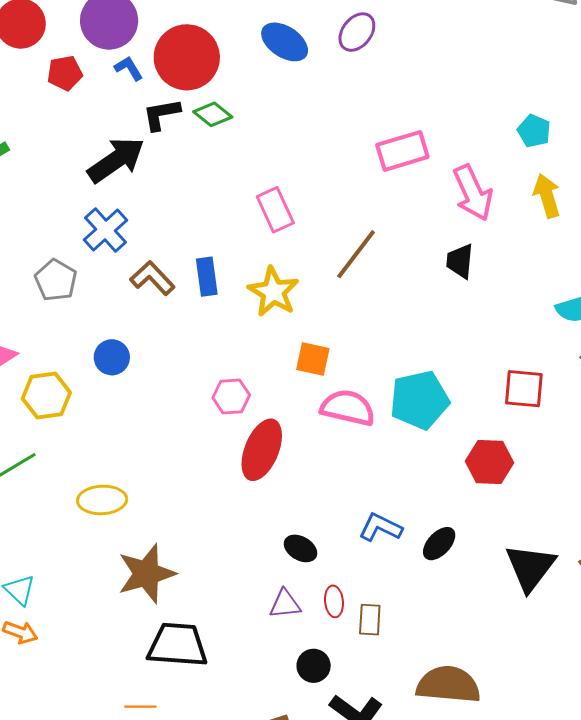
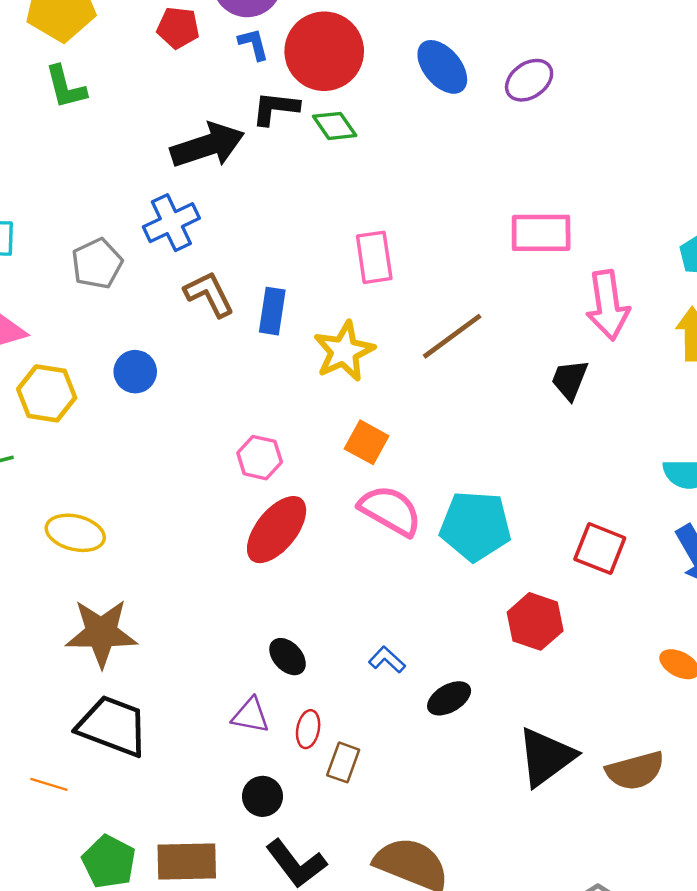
blue L-shape: (380, 527) -> (387, 660), size x0.7

